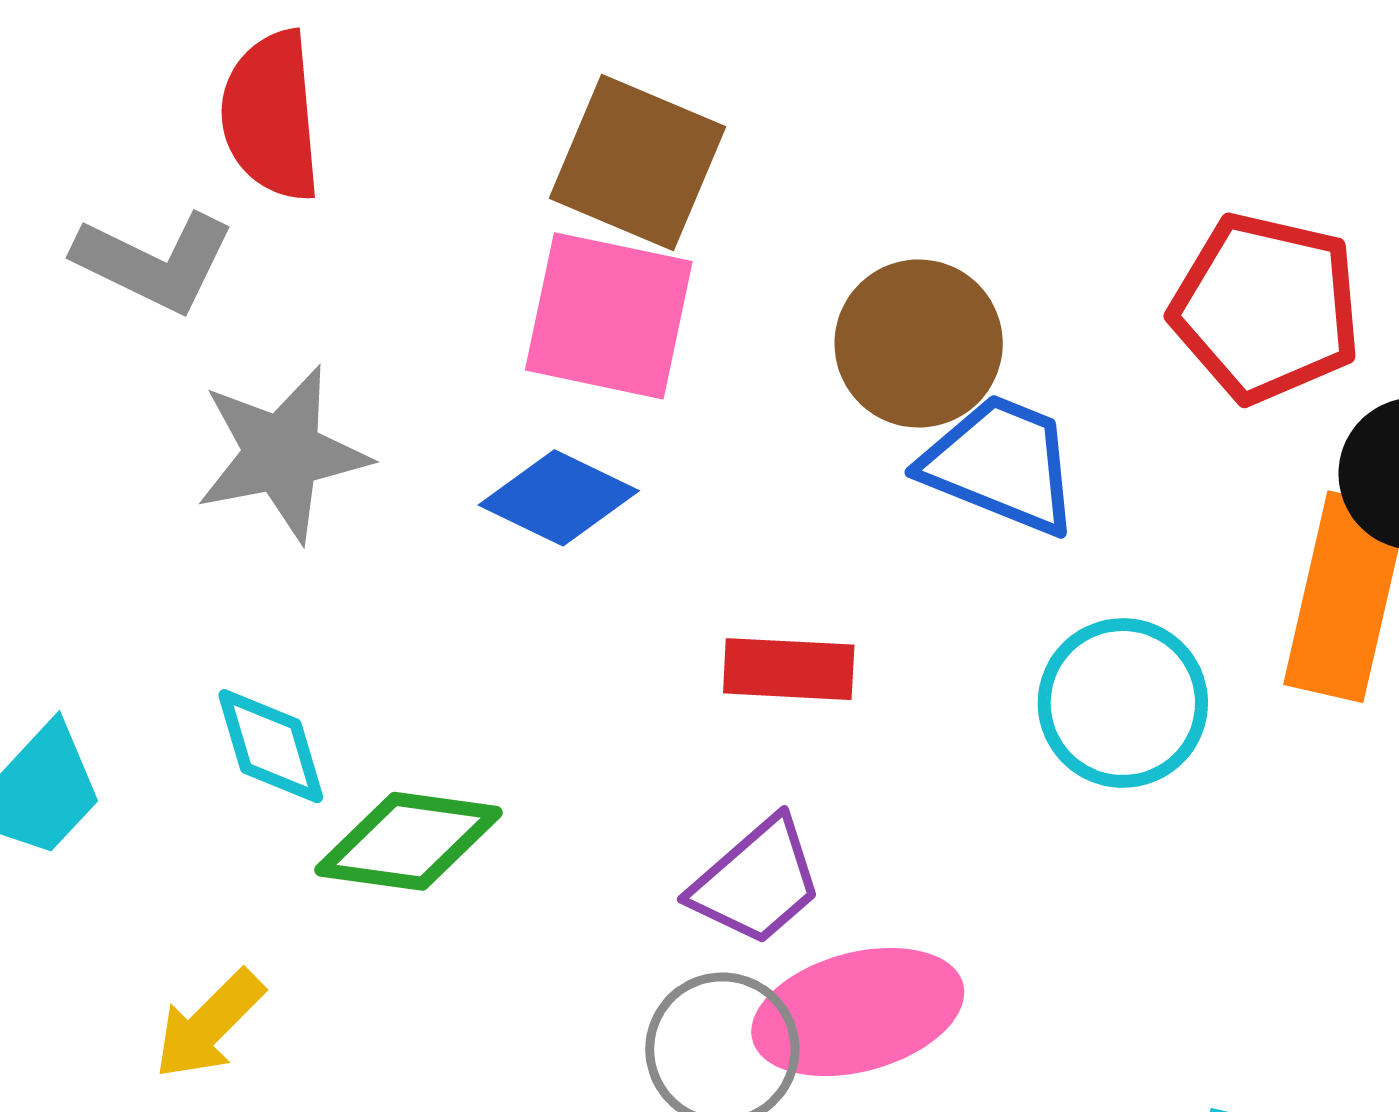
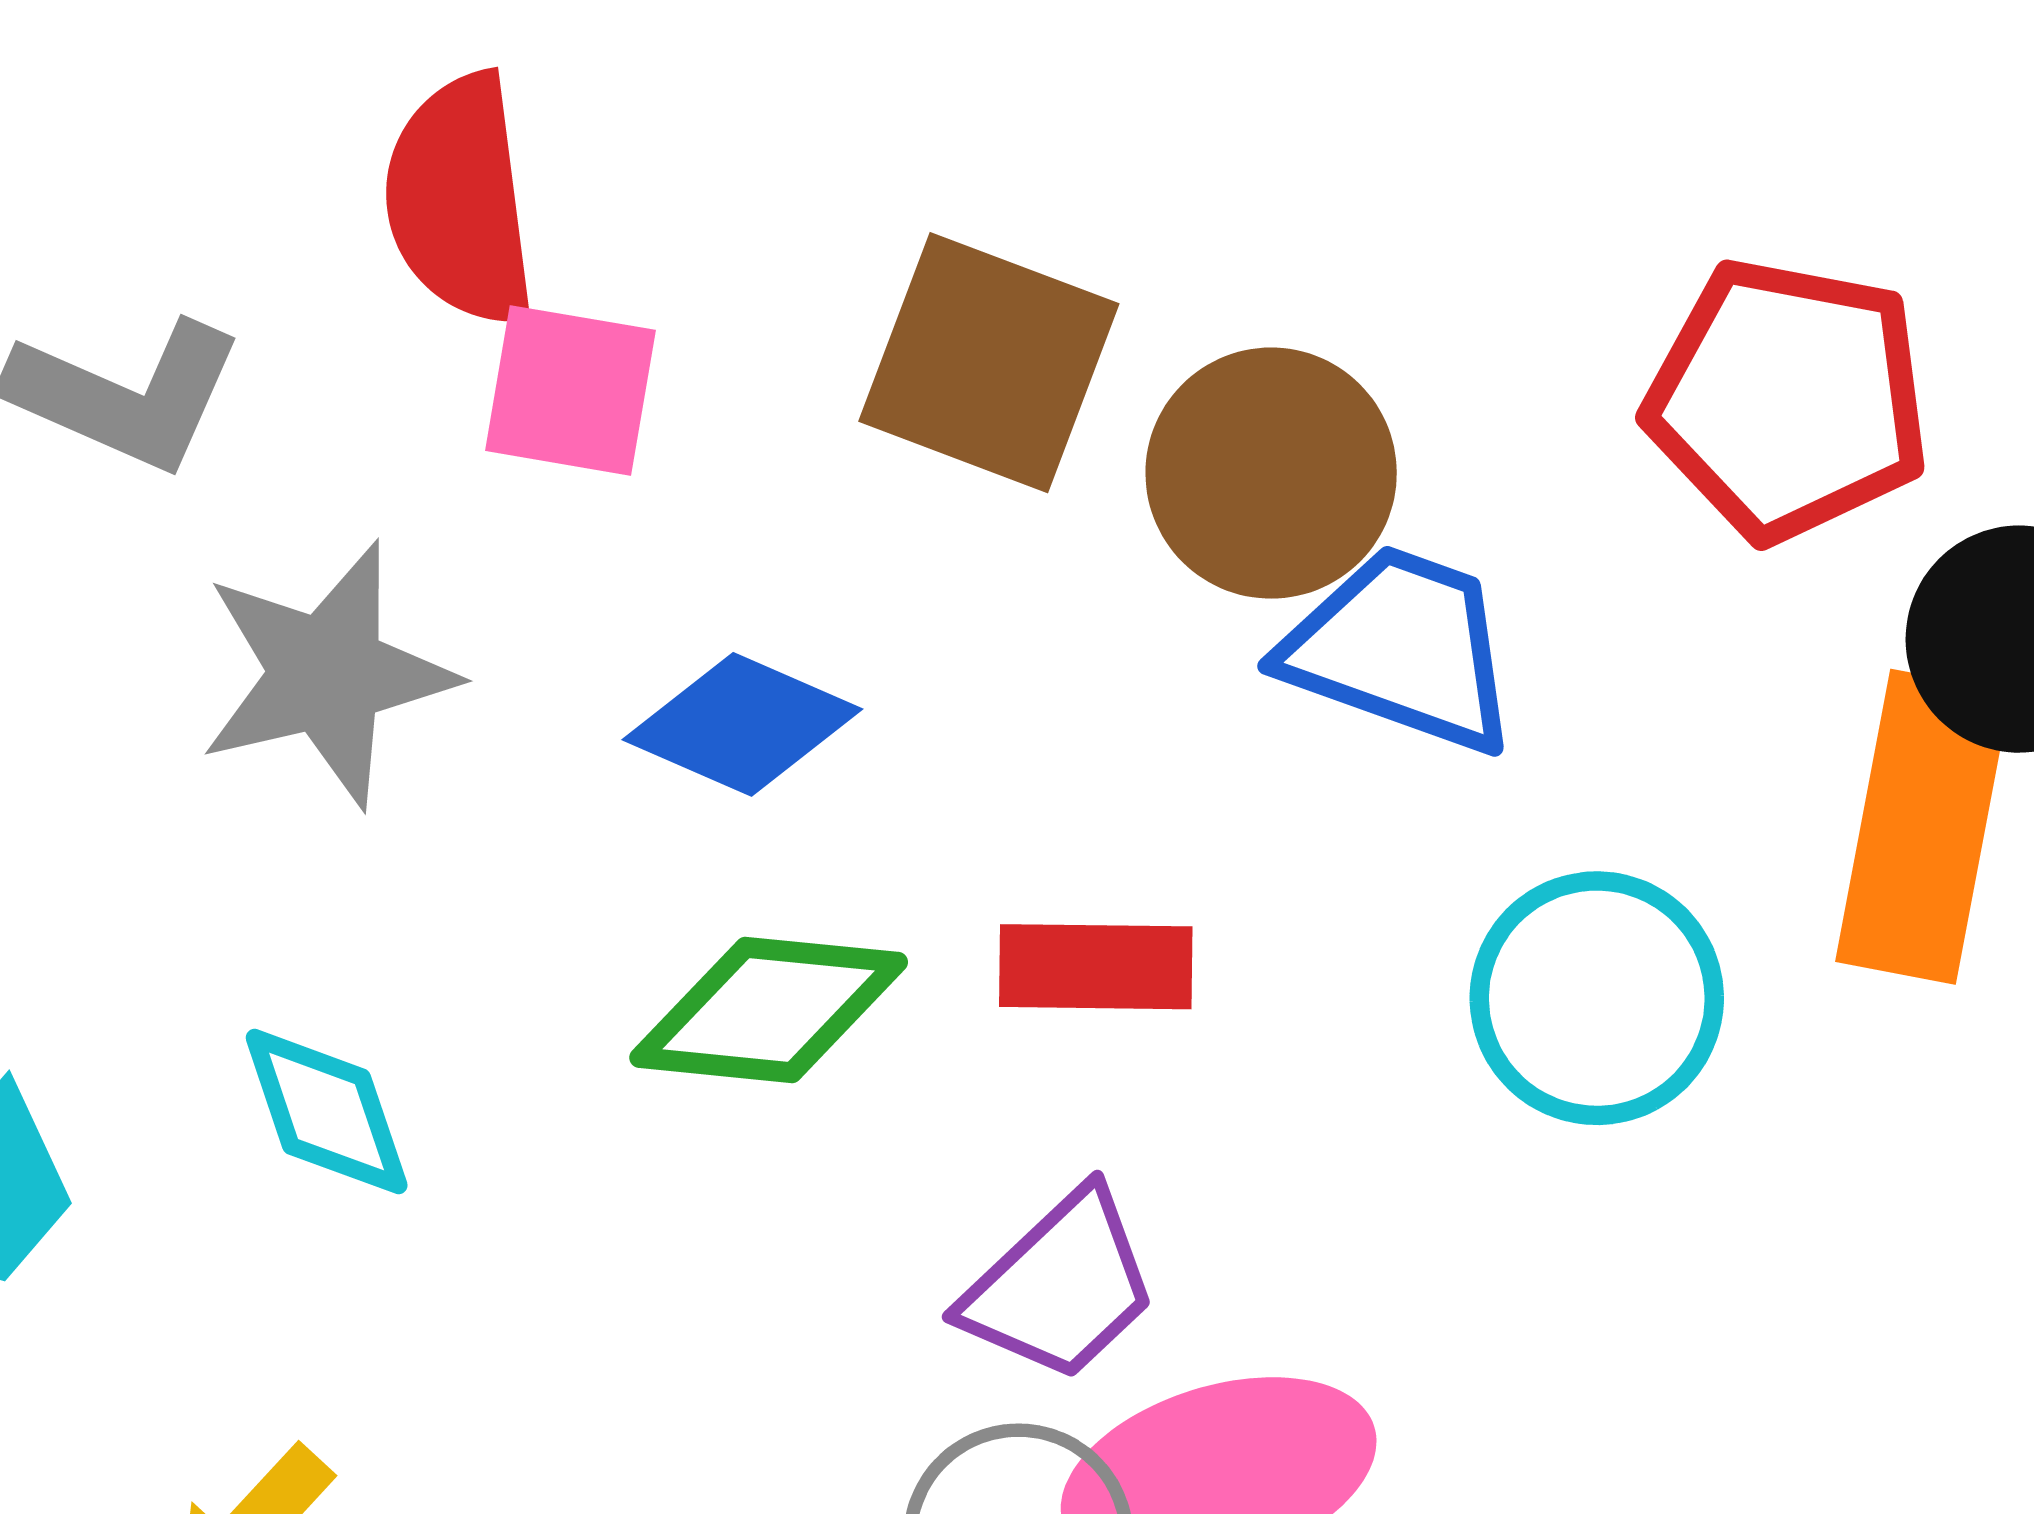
red semicircle: (271, 116) -> (460, 201), moved
brown square: (638, 162) -> (989, 363), moved
pink square: (609, 316) -> (570, 390), moved, size x0.7
green diamond: (408, 841) -> (769, 1010), moved

